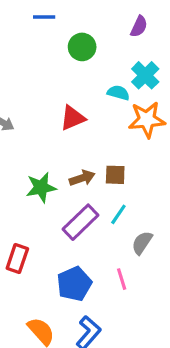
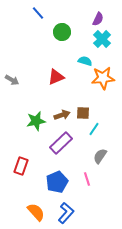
blue line: (44, 17) -> (38, 13), turned 48
cyan cross: (145, 75) -> (102, 39), moved
cyan line: (118, 214) -> (94, 129), moved

